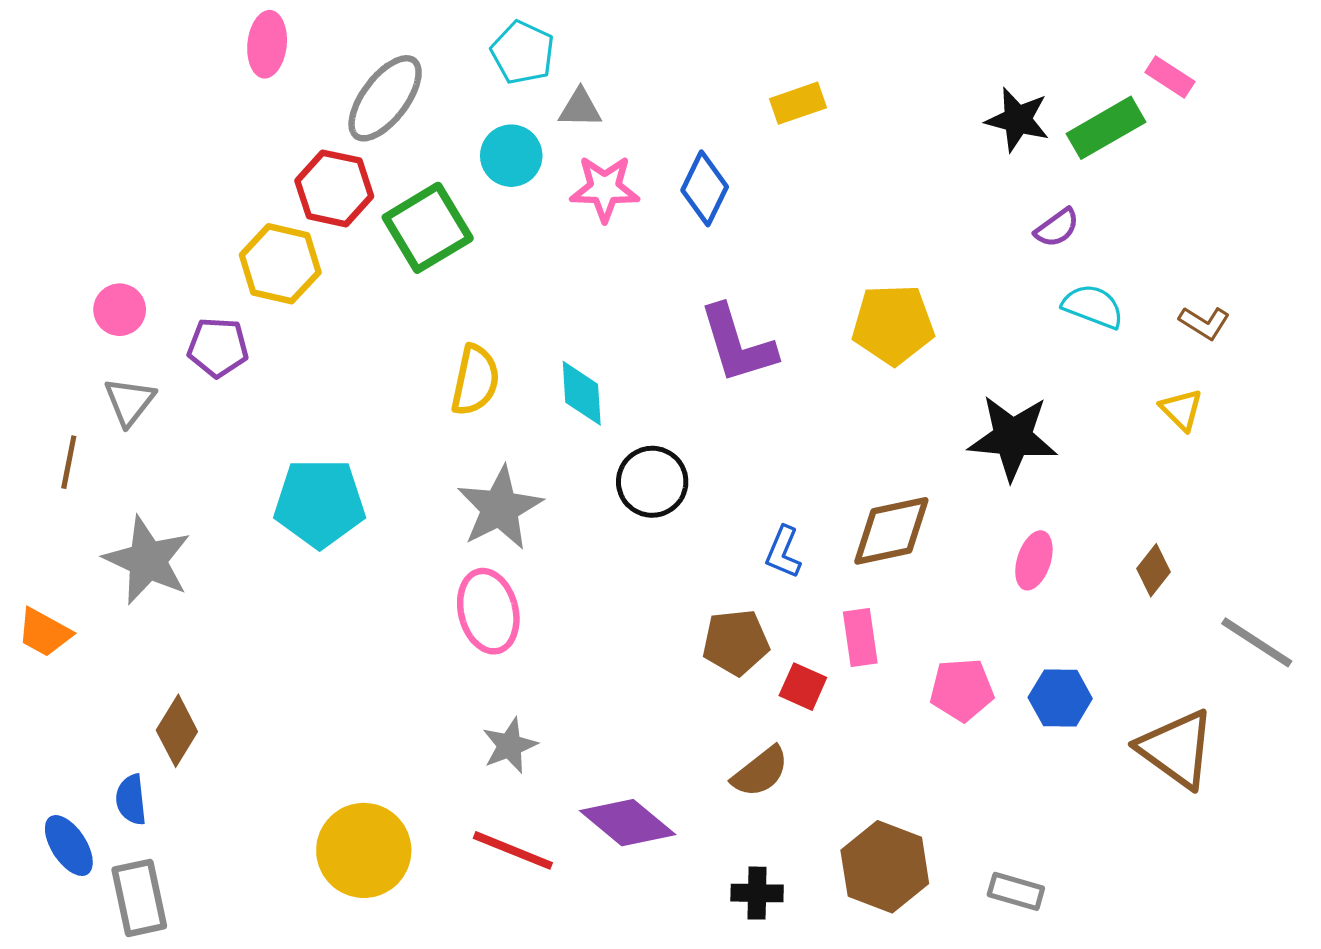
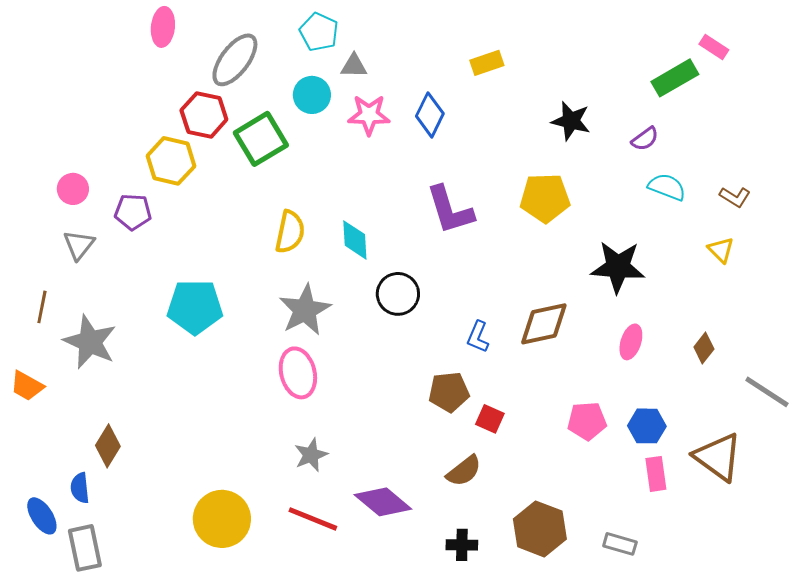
black star: (1018, 120) -> (571, 121), moved
brown line: (69, 462) -> (42, 307), moved
pink rectangle: (860, 637) -> (656, 474), moved

